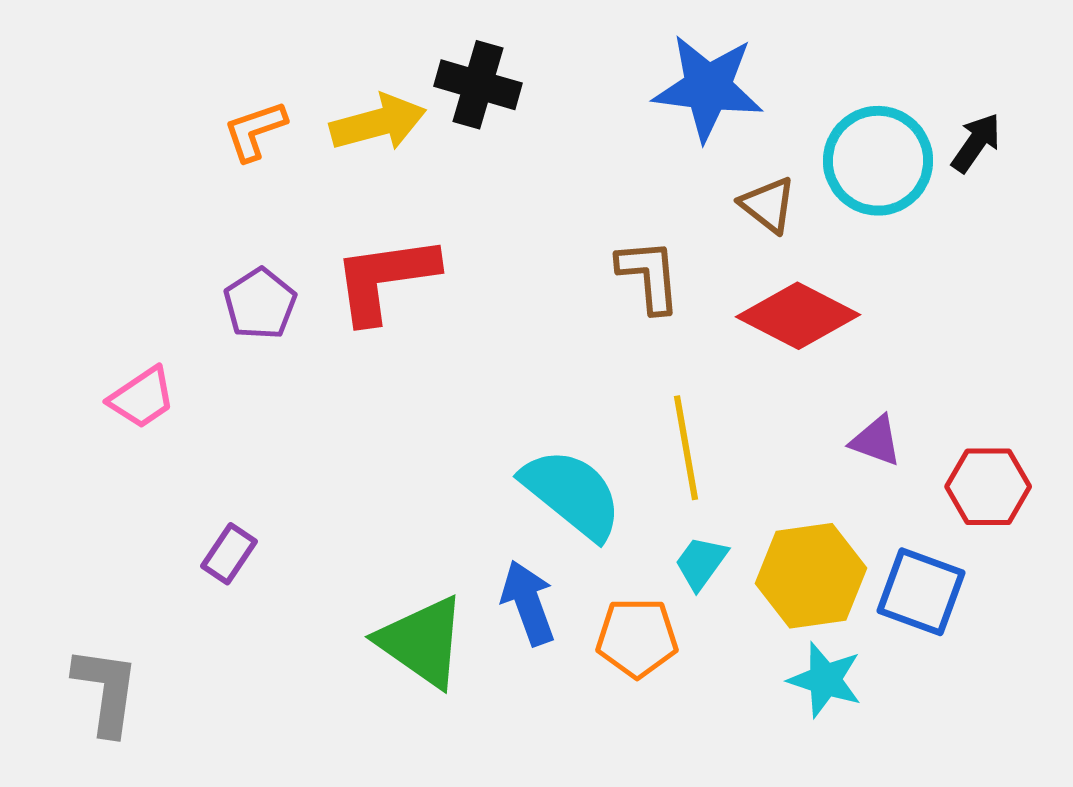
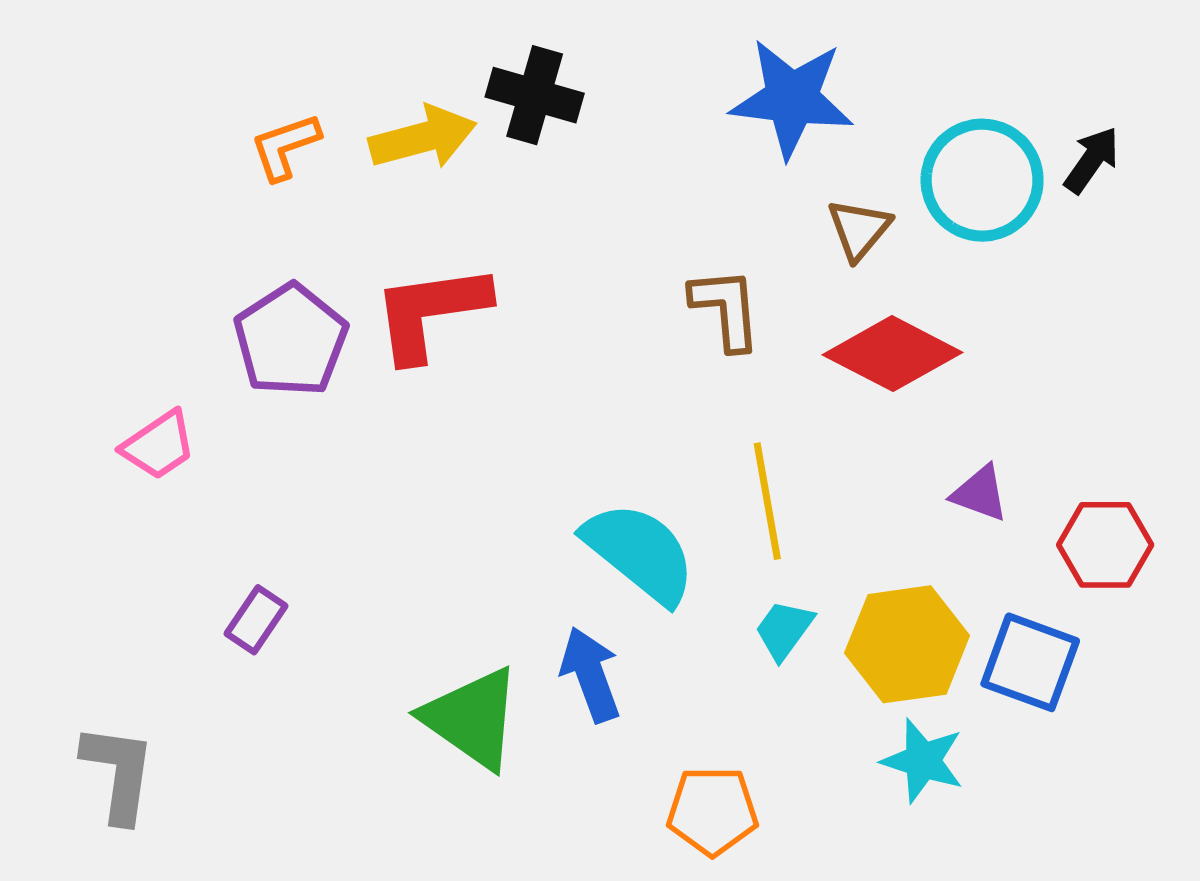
brown triangle: (768, 205) -> (859, 229), turned 32
purple pentagon: (260, 304) -> (291, 340), size x1.4
orange pentagon: (637, 638) -> (712, 811), moved

